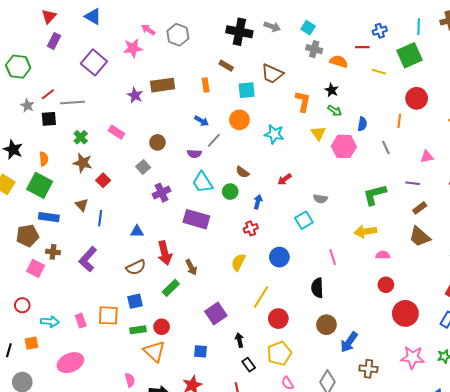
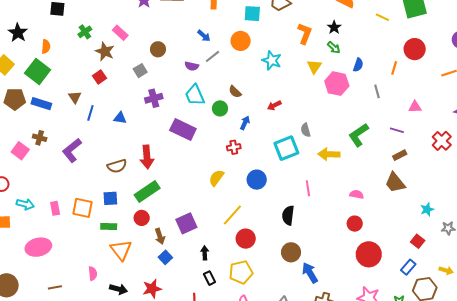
brown star: (83, 163) -> (105, 51), moved
green L-shape: (375, 195) -> (359, 135), turned -30
gray semicircle: (320, 199) -> (306, 130), turned 56
cyan square: (304, 220) -> (286, 148), size x1.4
blue triangle: (137, 231) -> (120, 118), moved
yellow arrow: (365, 231) -> (329, 154), moved
brown pentagon: (27, 236) -> (15, 99), moved
brown arrow: (191, 267) -> (160, 236), moved
green rectangle: (171, 288) -> (147, 191), size x1.4
red circle: (162, 327) -> (142, 218), moved
blue arrow: (349, 342) -> (310, 273), turned 105
blue square: (200, 351) -> (165, 257), turned 32

